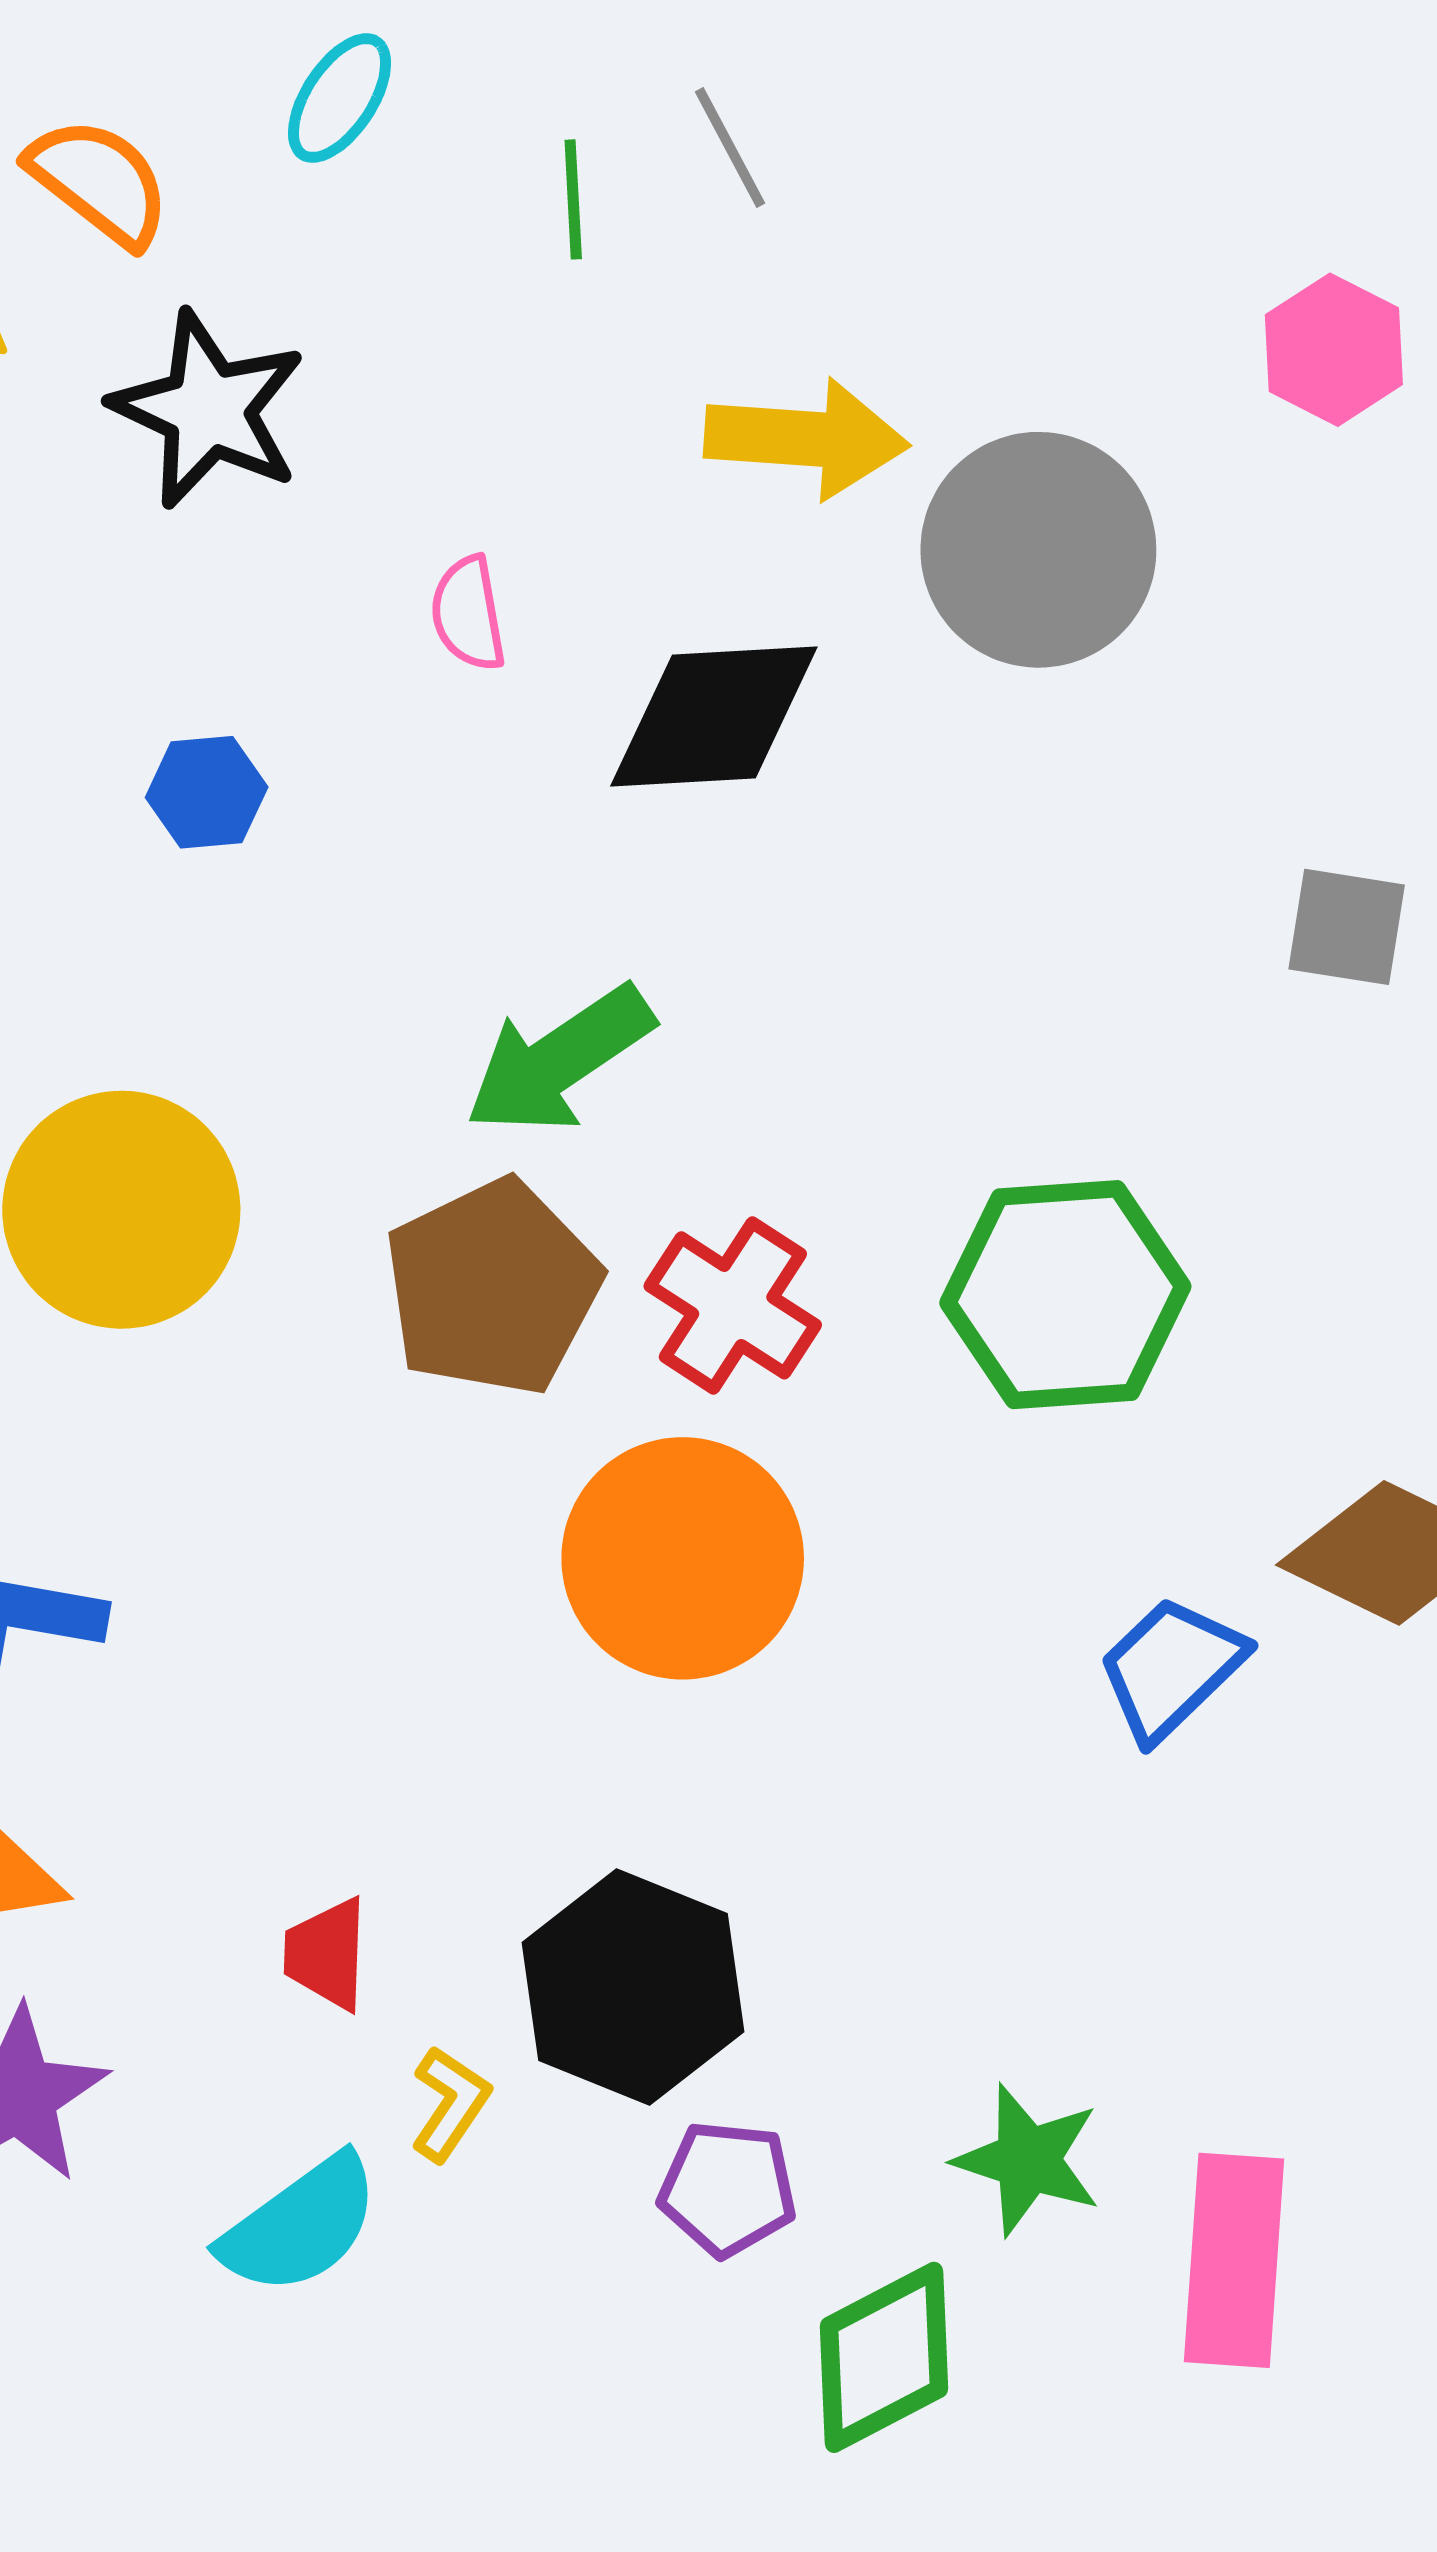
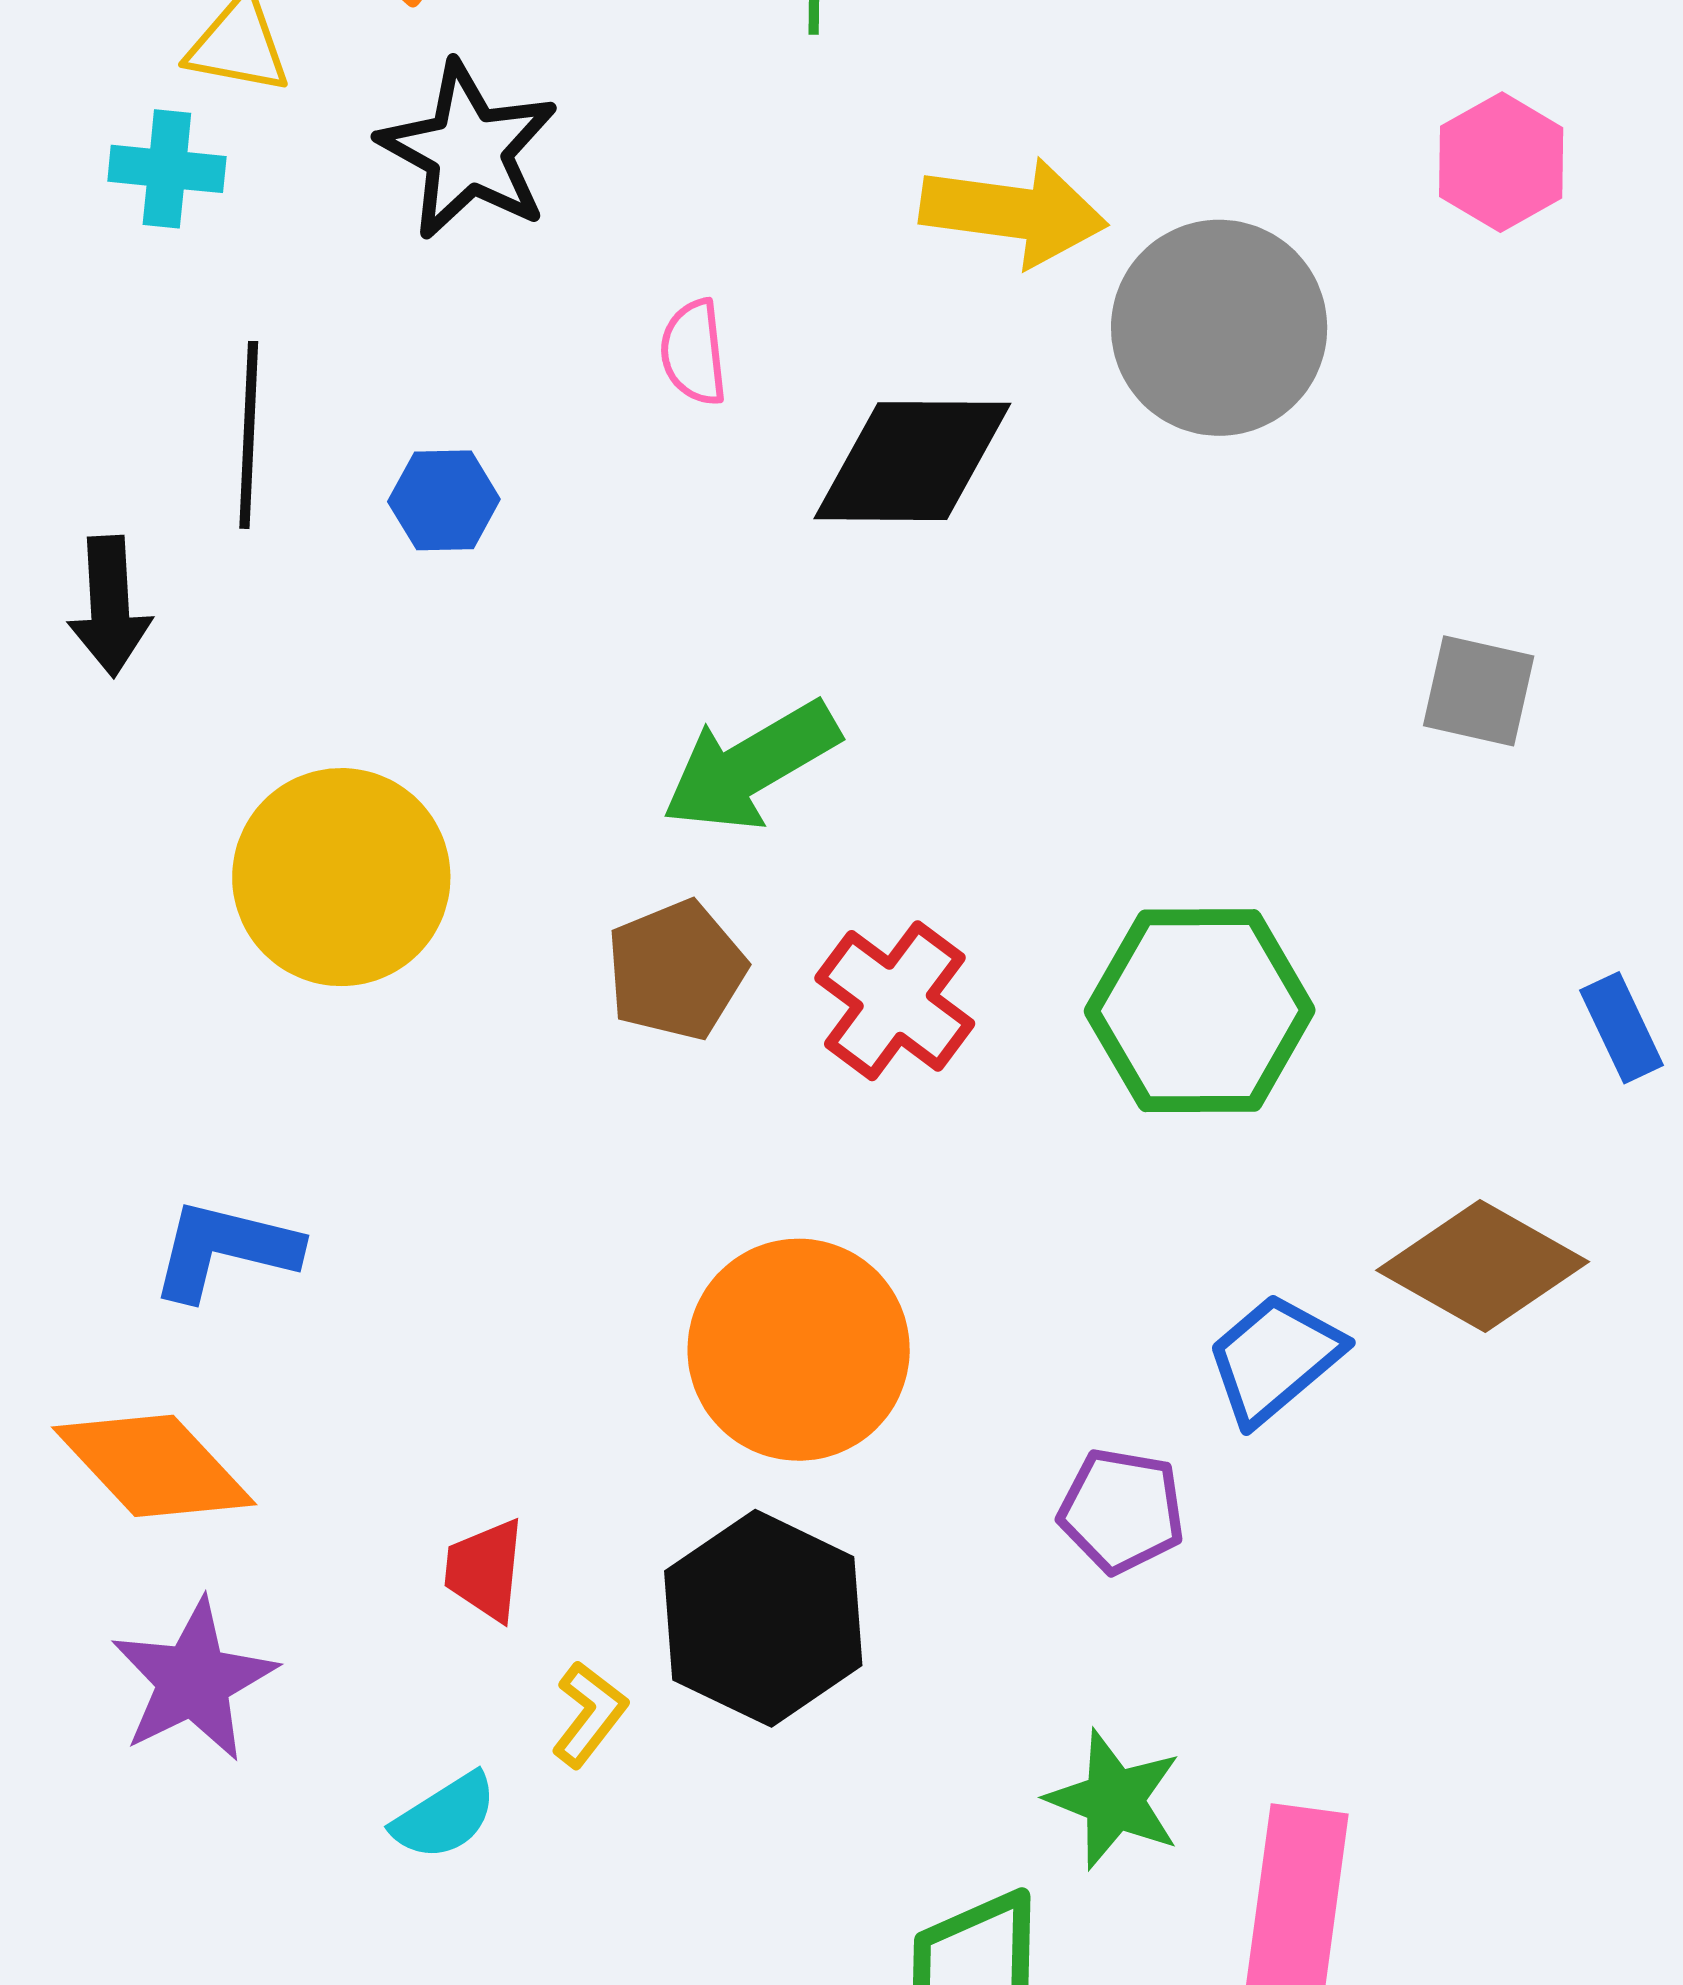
brown pentagon: (493, 1287) -> (676, 970), size x0.7
orange circle: (683, 1558) -> (799, 1350), moved
purple pentagon: (728, 2189) -> (1122, 1511), moved
cyan semicircle: (300, 2225) -> (445, 1816), size x0.7

